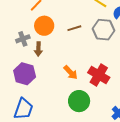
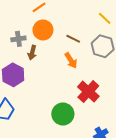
brown line: (74, 28) -> (73, 39), turned 32
orange arrow: (71, 72) -> (71, 61), moved

